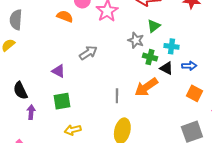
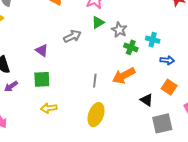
green triangle: (154, 26) -> (98, 22), moved
black triangle: (166, 68) -> (147, 100), moved
purple arrow: (31, 112) -> (11, 86), turned -136

